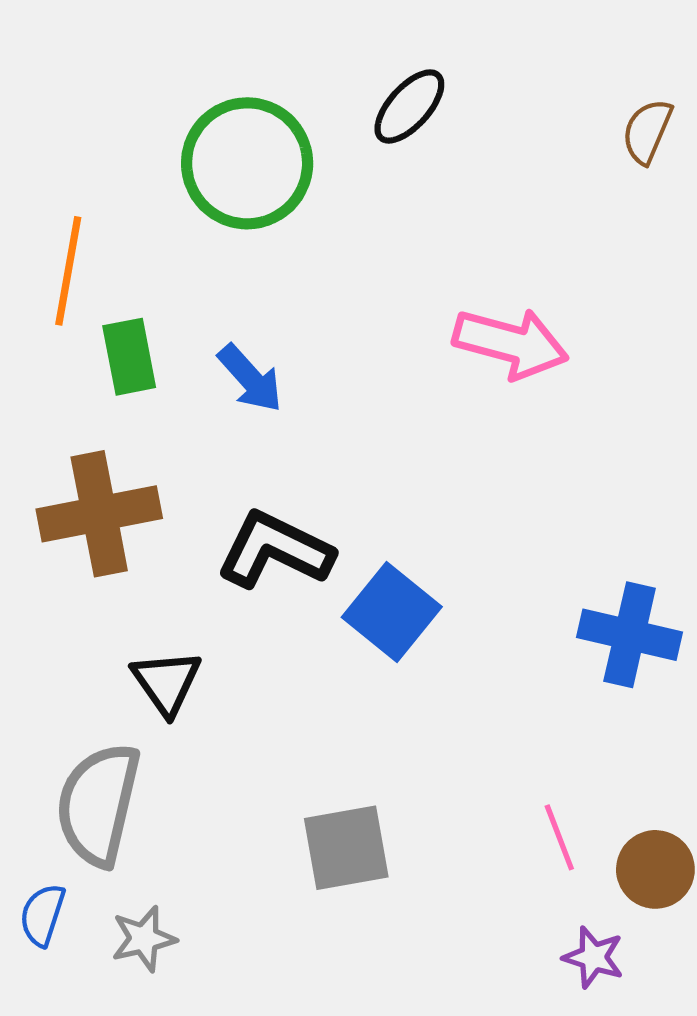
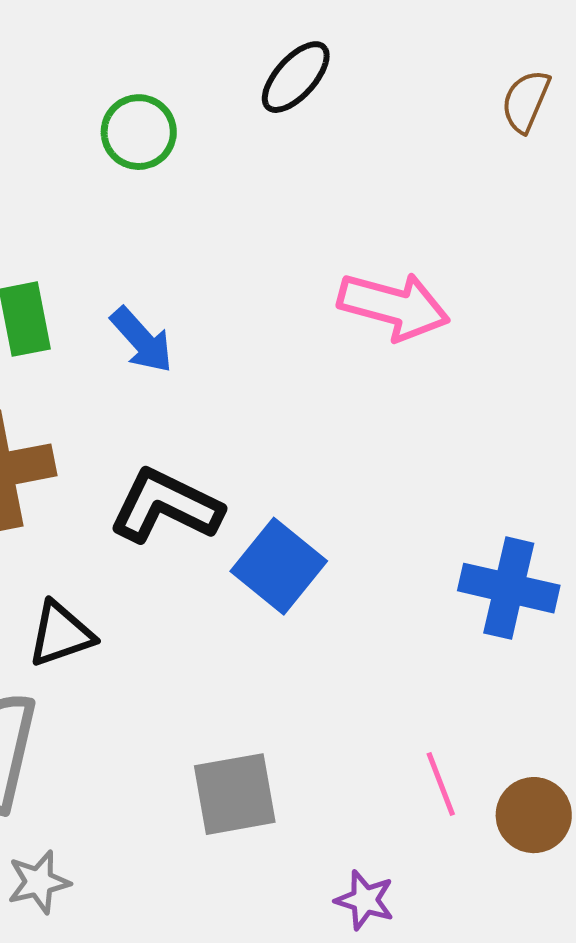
green circle: (247, 163) -> (139, 132), size x0.6
black triangle: (166, 682) -> (61, 634), turned 46
purple star: (593, 957) -> (365, 900), moved

